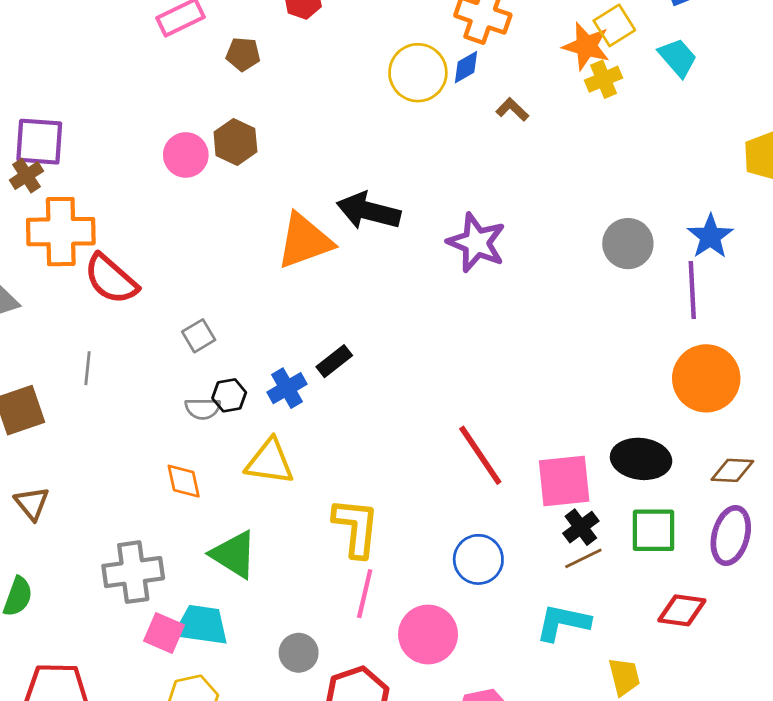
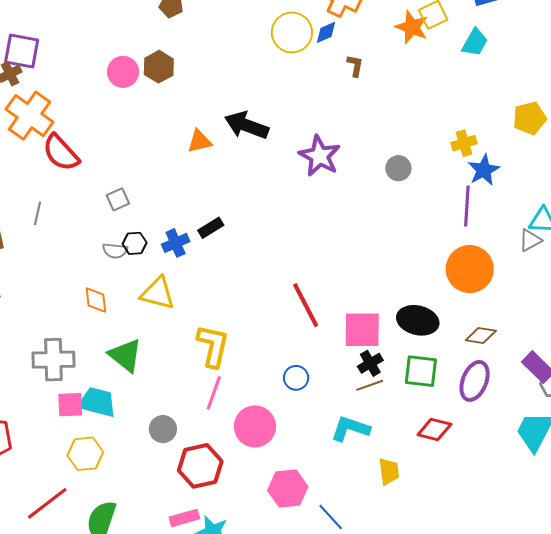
cyan trapezoid: (678, 58) -> (475, 42), turned 64
yellow cross: (604, 79) -> (464, 143), moved
brown L-shape: (512, 110) -> (355, 66), turned 50
orange cross: (61, 232) -> (30, 116), turned 30
orange triangle: (305, 241) -> (199, 141), size x0.6
gray circle: (628, 244) -> (398, 168), moved, size x0.7
blue circle: (478, 559) -> (296, 378), size x0.7
pink square: (164, 633) -> (70, 405), turned -32

